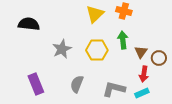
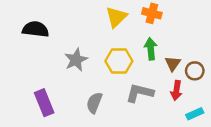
gray L-shape: (114, 89) -> (140, 93), moved
cyan rectangle: (142, 93) -> (195, 114), moved

